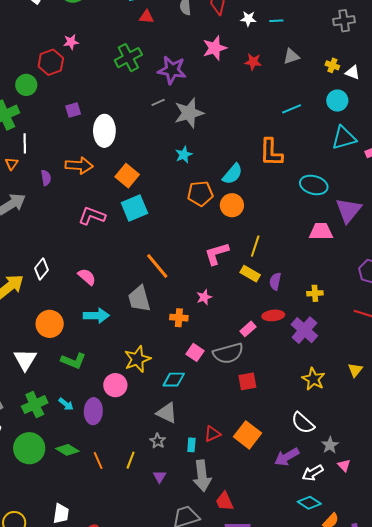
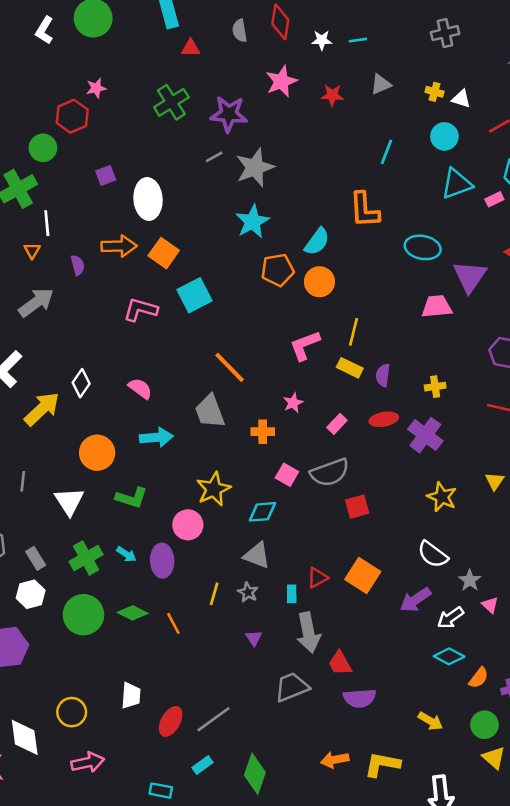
cyan line: (292, 109) -> (386, 152), turned -42
cyan star: (184, 155) -> (252, 222), size x1.5
orange square: (127, 176) -> (164, 253), moved
pink rectangle: (248, 329) -> (337, 424), moved
yellow line: (131, 460) -> (214, 594), moved

